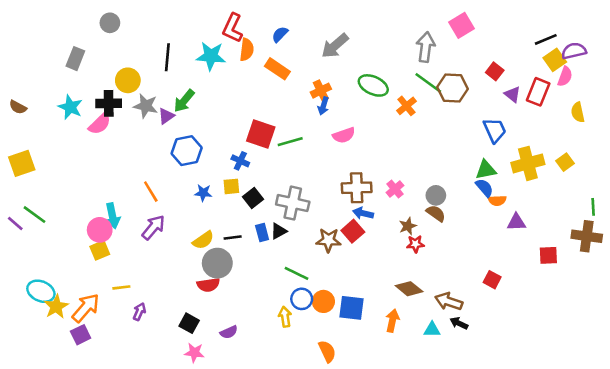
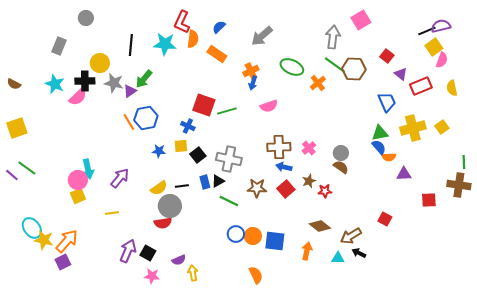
purple semicircle: (574, 51) -> (441, 26), moved
red rectangle: (538, 92) -> (421, 86), moved, turned 45
orange line: (151, 192) -> (129, 122), moved
brown star: (408, 226) -> (309, 181), moved
red square: (353, 231) -> (286, 189), moved
green line: (297, 273) -> (229, 201), moved
yellow line: (121, 287) -> (112, 213), moved
cyan ellipse: (41, 291) -> (32, 228), turned 30
brown arrow: (449, 301) -> (351, 236), turned -50
yellow star: (56, 307) -> (44, 240), turned -30
purple arrow: (139, 312) -> (128, 251), moved, size x1.6
yellow arrow: (285, 317) -> (193, 273), moved

